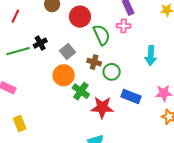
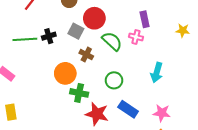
green semicircle: (102, 35) -> (112, 41), turned -35
gray square: (67, 52) -> (76, 31), moved, turned -35
brown cross: (94, 62) -> (86, 55), moved
green cross: (81, 91) -> (79, 93), turned -36

